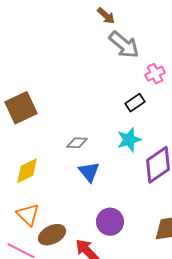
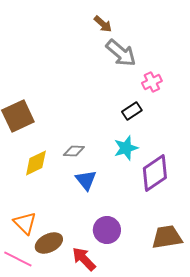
yellow diamond: (27, 171) -> (36, 163), moved

